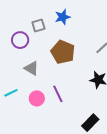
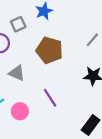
pink circle: (37, 98) -> (20, 111), moved

